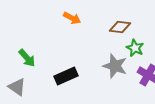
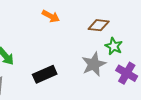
gray star: (115, 66) -> (94, 64), turned 30

